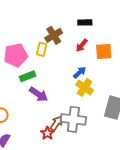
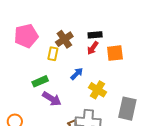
black rectangle: (85, 22) -> (95, 35), moved
pink pentagon: (16, 55) -> (26, 36), moved
blue arrow: (80, 72) -> (77, 74), moved

